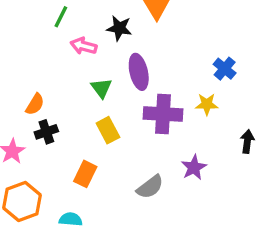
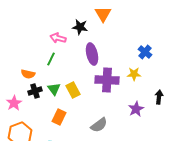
green line: (61, 17) -> (51, 59), moved
green triangle: (101, 88) -> (54, 89), moved
orange semicircle: (35, 104) -> (28, 74), turned 72
purple star: (194, 167) -> (136, 109), moved

